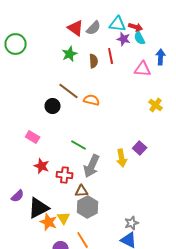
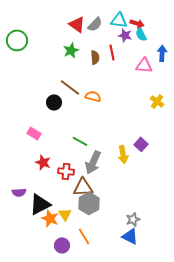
brown triangle: (82, 191) -> (83, 187), size x1.5
purple semicircle: (18, 196) -> (19, 192), turned 40

